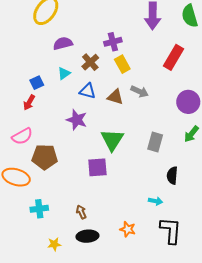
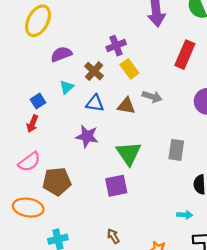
brown arrow: (81, 212) -> (113, 236), moved

